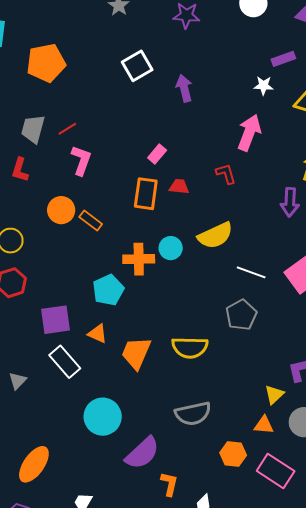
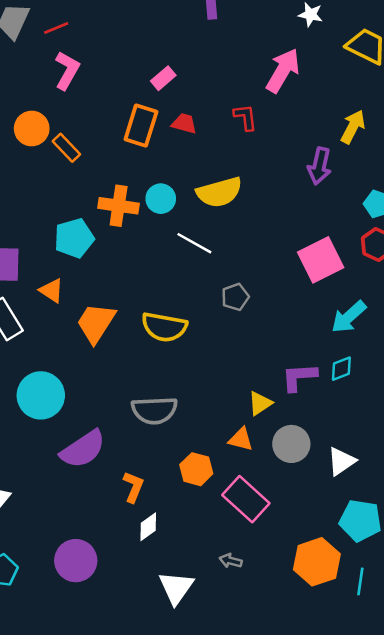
white line: (251, 272) -> (194, 243), moved
gray pentagon: (241, 315) -> (235, 297), size x0.7
orange L-shape: (169, 484) -> (133, 487), moved

